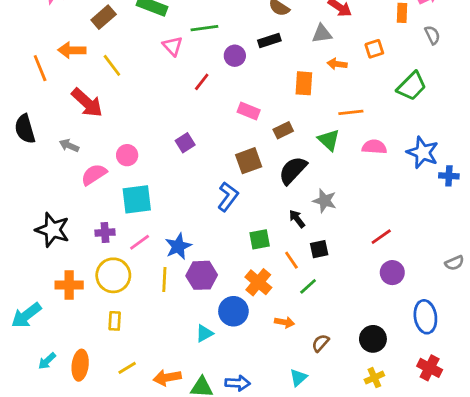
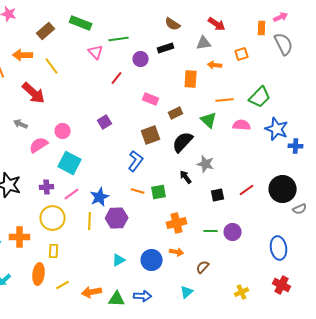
gray semicircle: (432, 35) -> (284, 44), size x1.6
green trapezoid: (412, 86) -> (260, 97), moved
cyan square: (137, 199) -> (70, 163), turned 35
black square: (319, 249) -> (218, 195), moved
orange line: (291, 260) -> (138, 191), moved, turned -40
purple circle: (392, 273) -> (233, 232), moved
orange cross: (258, 282) -> (177, 223), moved, turned 36
orange cross: (69, 285) -> (20, 237), moved
green line: (308, 286) -> (211, 231), moved, turned 40
blue circle: (233, 311) -> (152, 260), moved
black circle: (373, 339) -> (283, 189), moved, size x1.4
orange ellipse: (80, 365) -> (39, 274), moved

